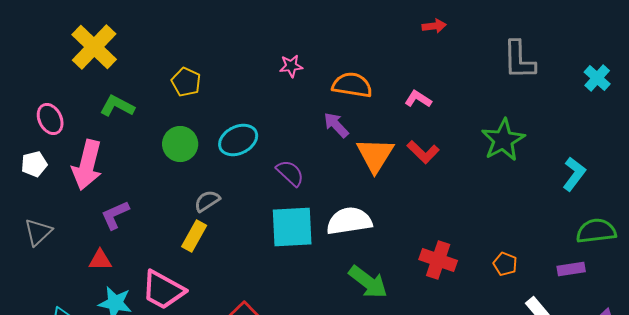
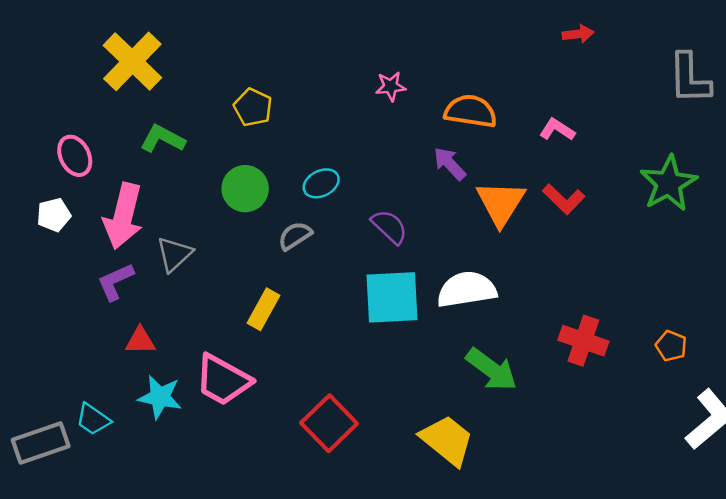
cyan ellipse: (238, 140) -> (321, 183), size x0.7
gray semicircle: (207, 201) -> (295, 236), moved
purple L-shape: (115, 215) -> (115, 282), moved
gray triangle: (38, 232) -> (174, 254), moved

